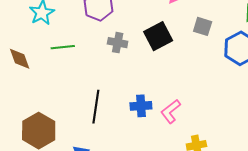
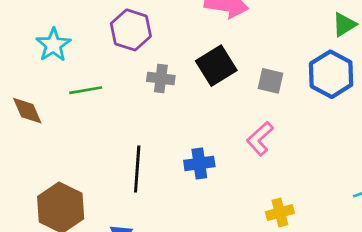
gray square: (203, 26) -> (270, 81), moved
pink L-shape: (171, 111) -> (260, 139), moved

